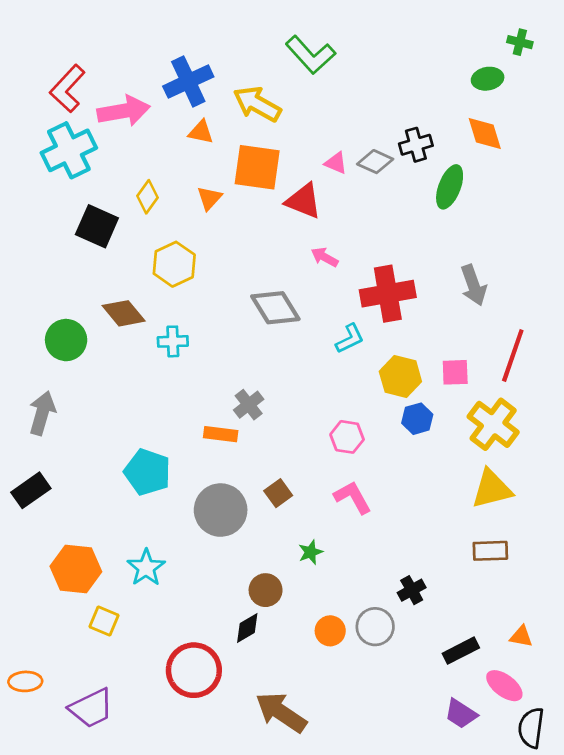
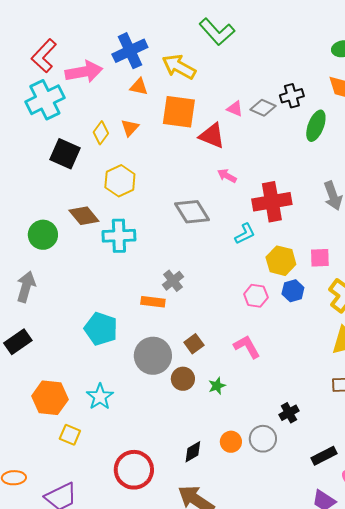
orange triangle: (209, 198) -> (130, 128), moved
cyan cross: (173, 341) -> (119, 236), size x1.5
pink hexagon: (347, 437) -> (256, 296), moved
brown circle: (266, 590) -> (183, 379), moved
black diamond: (247, 628) -> (193, 452), moved

